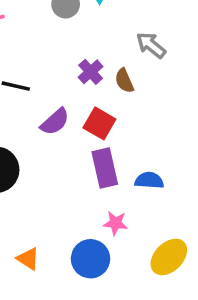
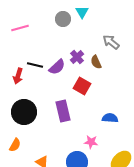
purple semicircle: (55, 122) -> (57, 67), moved
purple rectangle: (105, 168) -> (63, 111), moved

